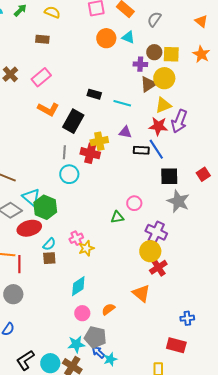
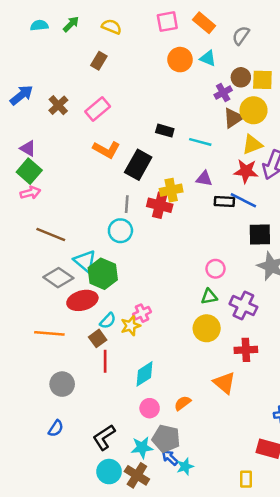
brown rectangle: (42, 39) -> (99, 61), turned -64
purple cross: (140, 64) -> (223, 93), turned -32
blue line: (156, 149) -> (243, 200), turned -30
cyan circle: (69, 174) -> (120, 231), moved
green triangle: (117, 217) -> (209, 297), moved
yellow star: (86, 248) -> (131, 326), moved
yellow circle: (150, 251) -> (207, 328), moved
brown square: (49, 258) -> (98, 338), moved, turned -32
red line: (19, 264) -> (105, 361), moved
red cross: (158, 267) -> (246, 350), turned 30
black L-shape: (25, 360) -> (104, 437), moved

